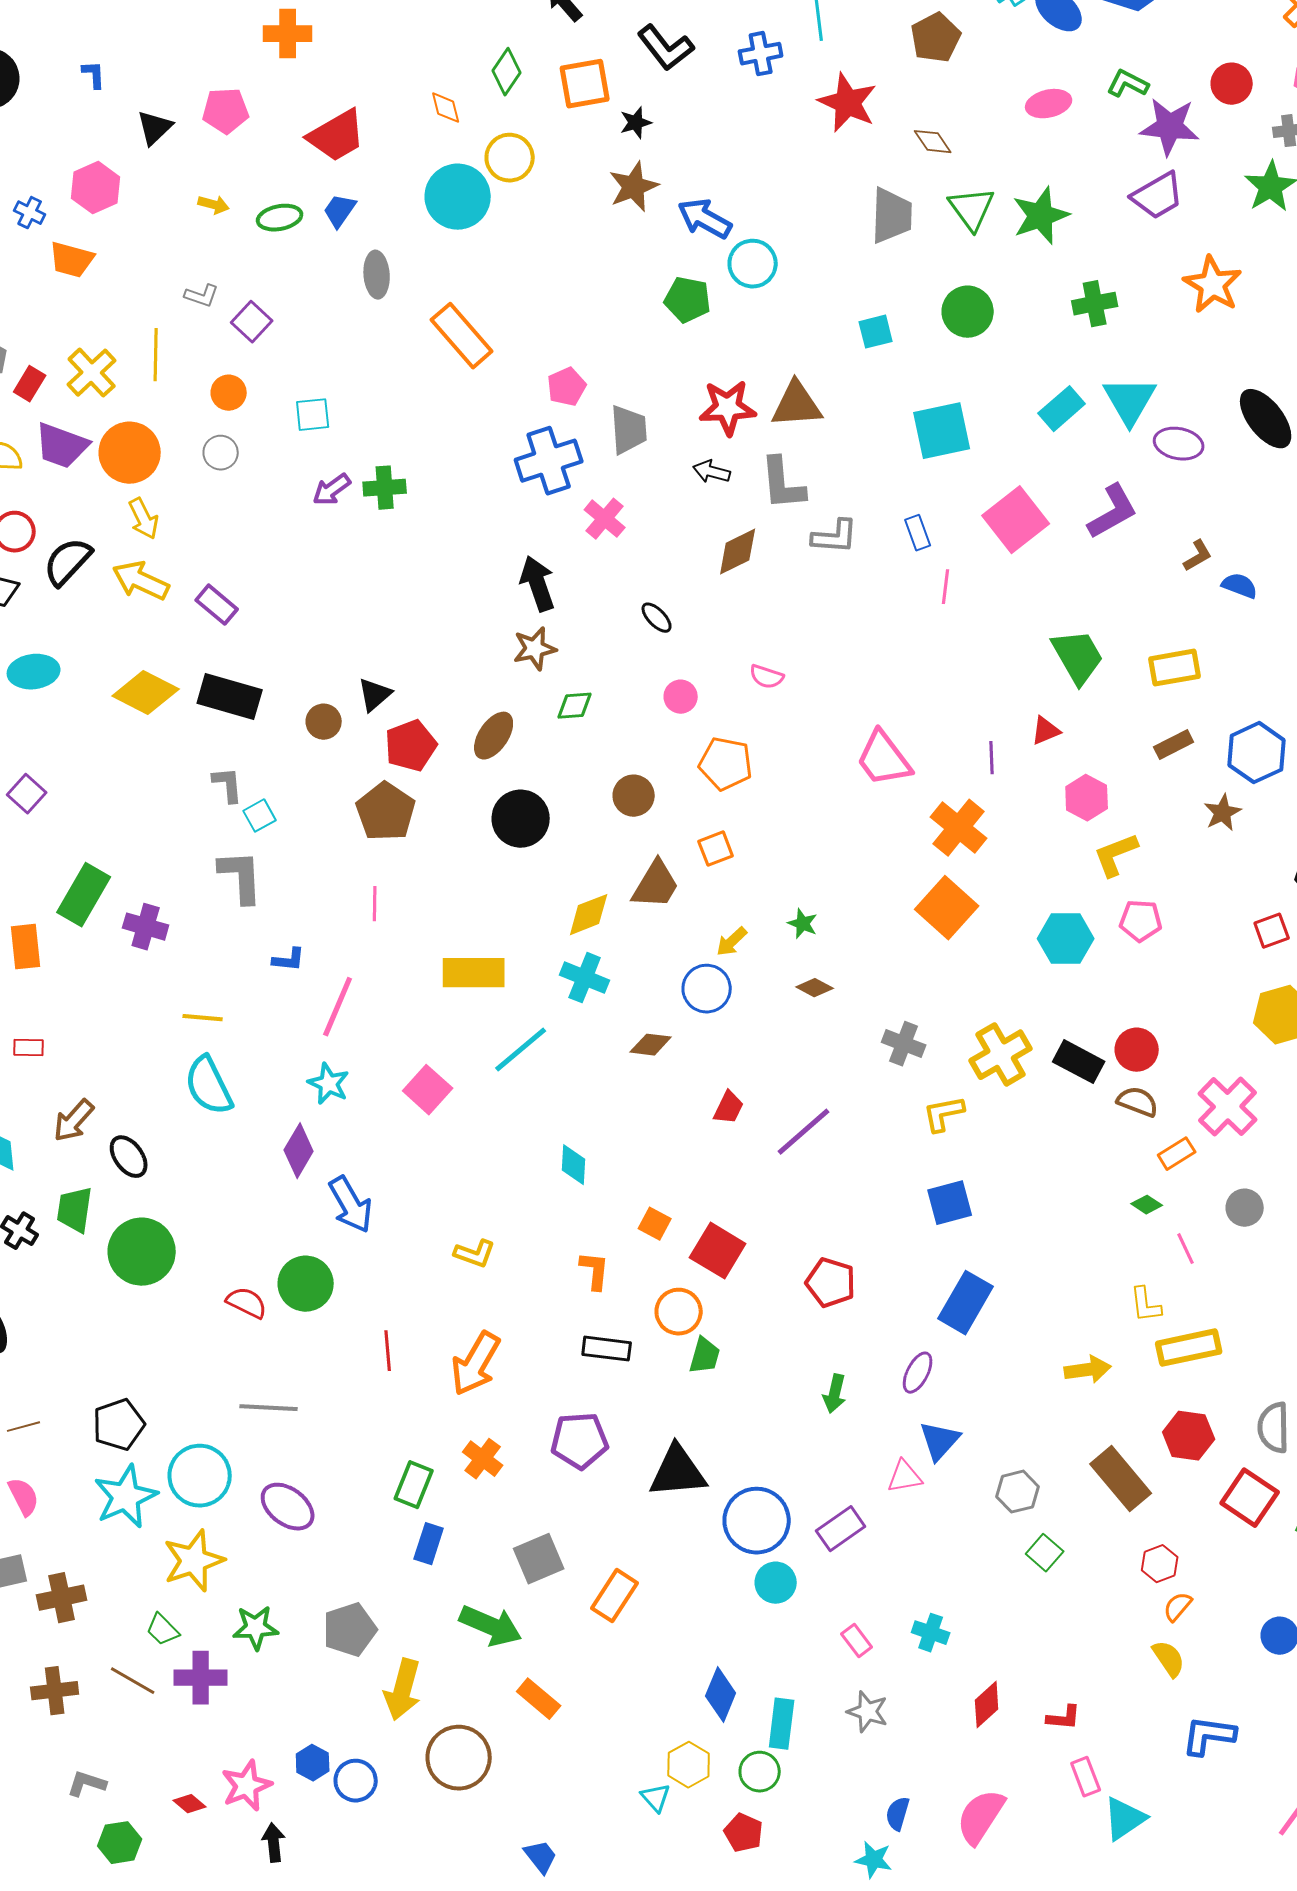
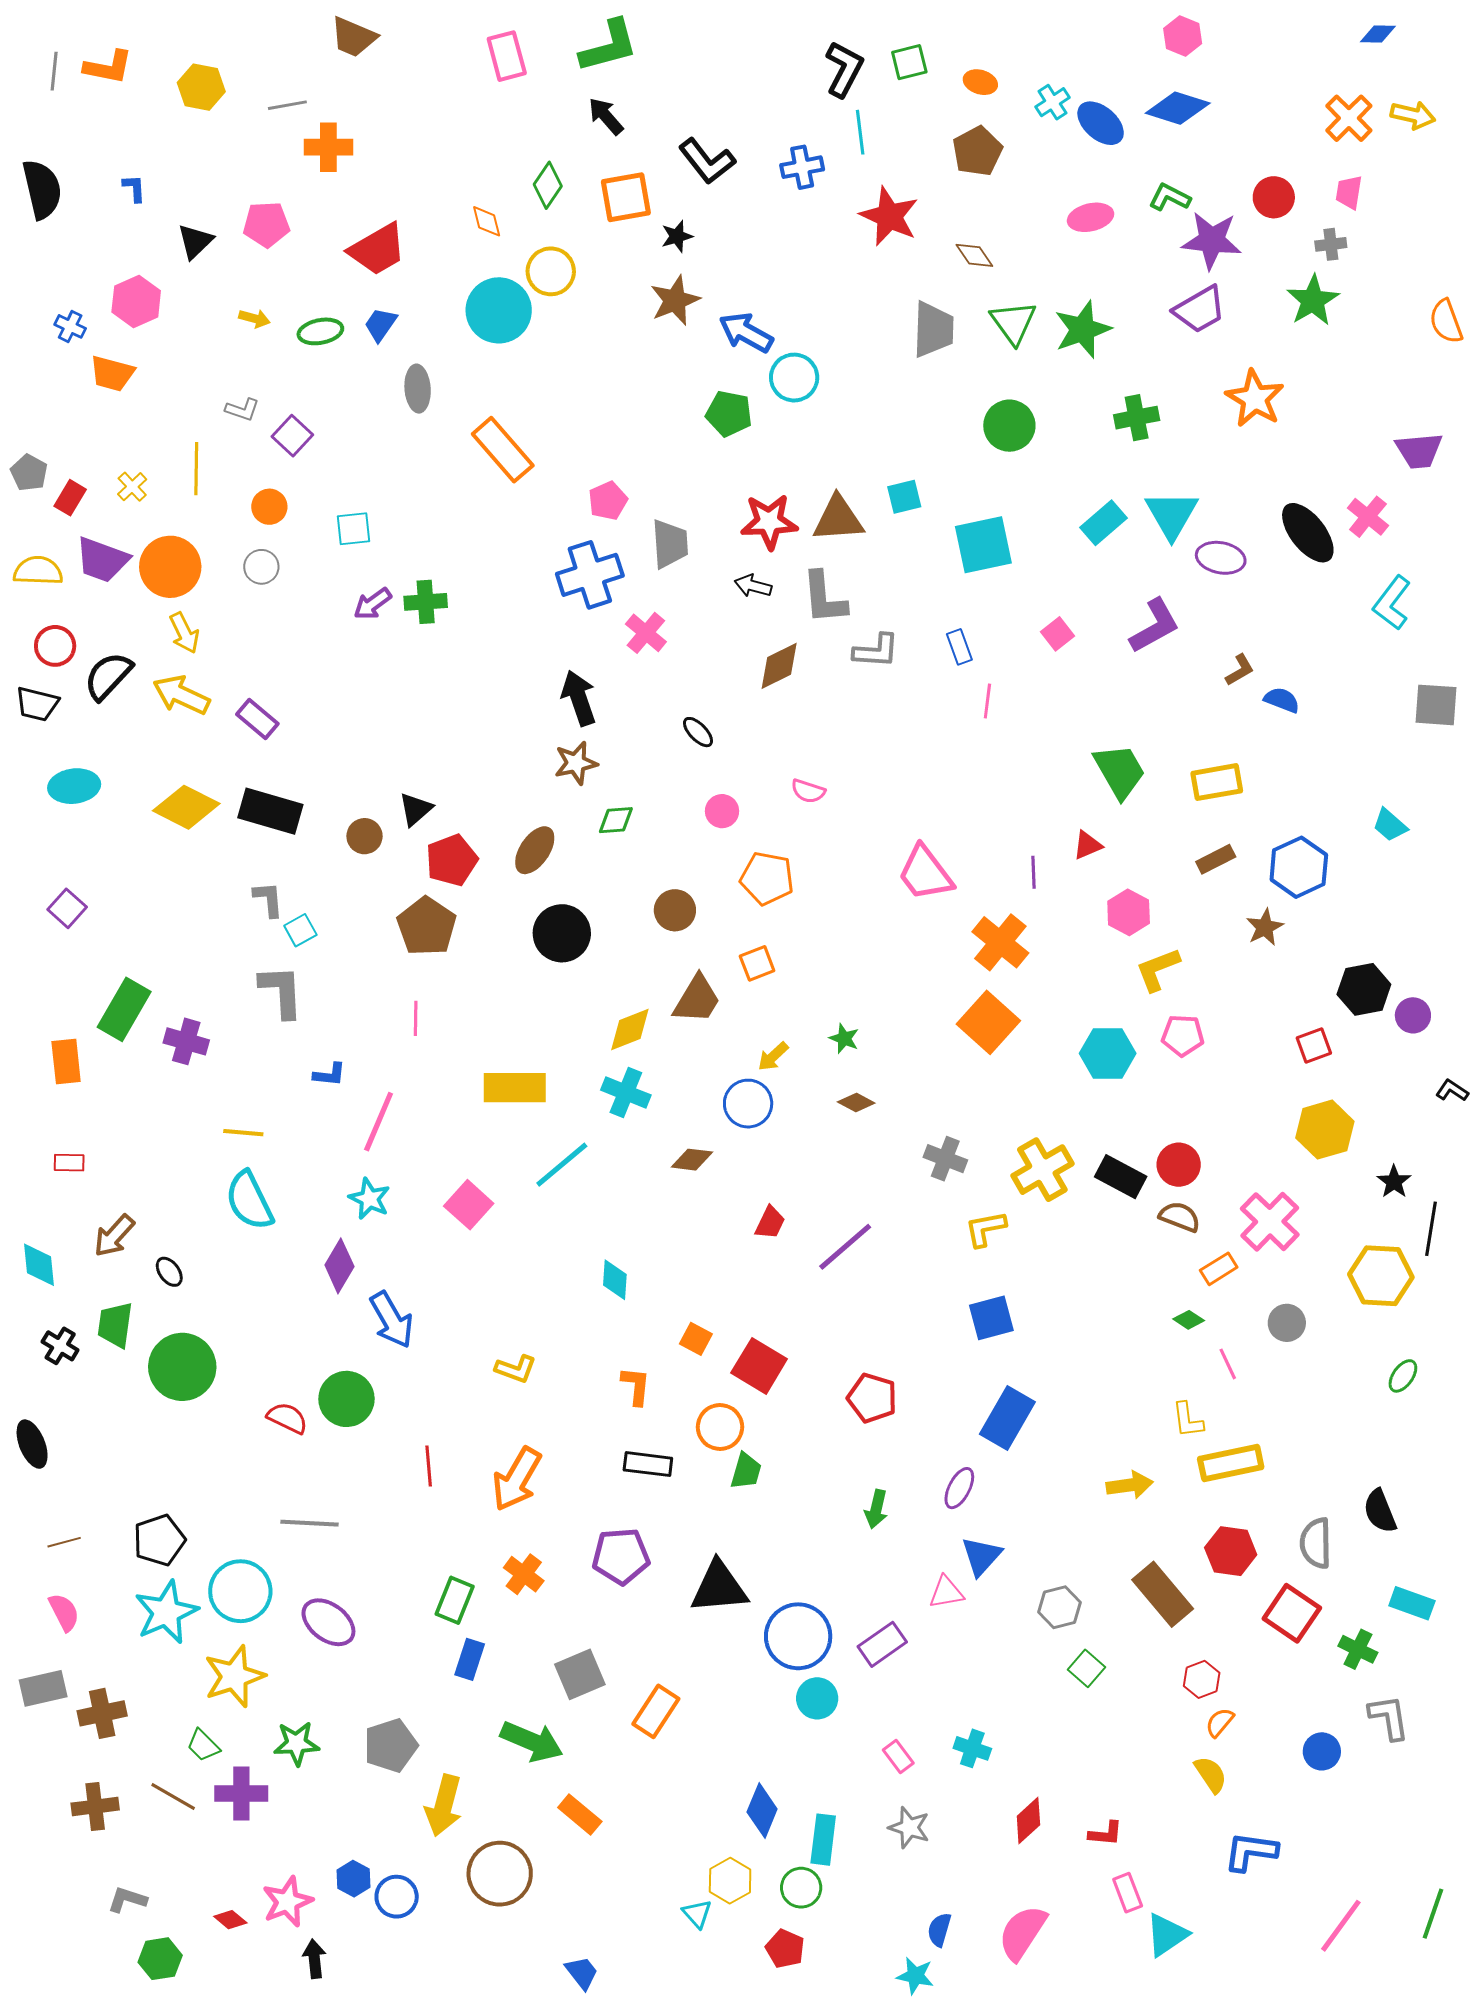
cyan square: (876, 332) -> (904, 497), moved
yellow cross: (92, 373) -> (132, 487), size x0.6
pink square: (1016, 520) -> (1057, 634), size x0.5
black ellipse: (129, 1157) -> (169, 1272), size x0.7

